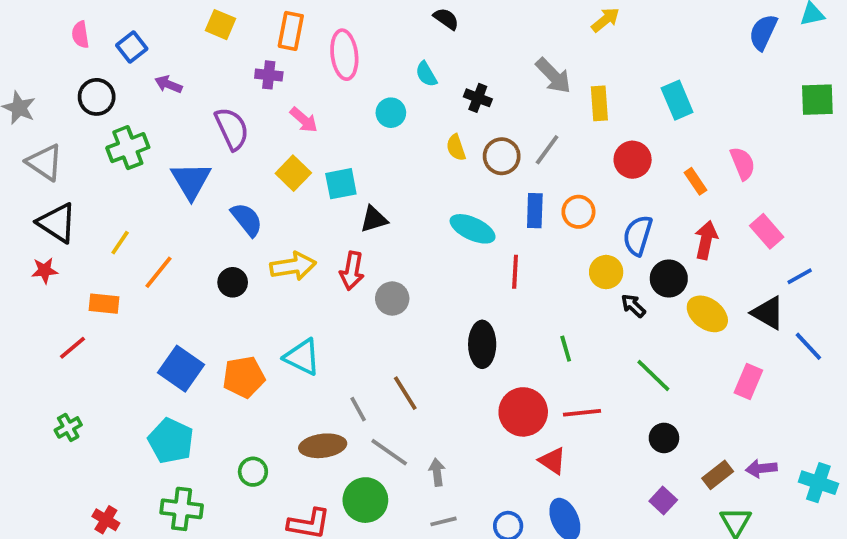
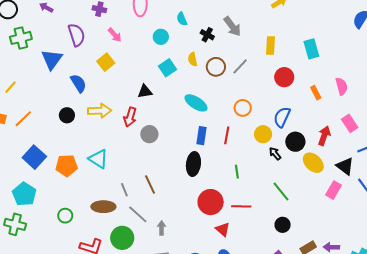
gray arrow: (553, 76) -> (232, 26), moved
cyan square: (341, 184) -> (168, 68), moved, turned -30
blue rectangle: (535, 211) -> (202, 136), moved
orange circle: (578, 212) -> (243, 108), moved
red arrow: (706, 240) -> (324, 136), moved
orange line: (158, 272) -> (23, 119), moved
red line: (515, 272) -> (227, 135), moved
pink rectangle: (748, 381) -> (333, 190), moved
green cross: (182, 509) -> (15, 224), moved

